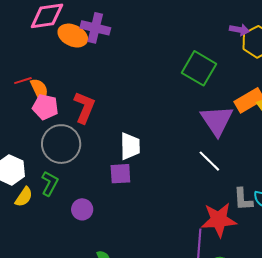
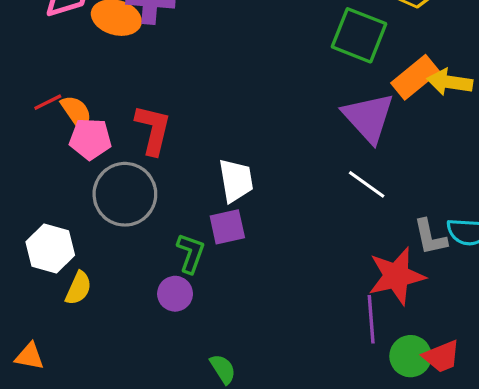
green square: (199, 68) -> (359, 35), moved
green L-shape: (50, 183) -> (191, 253), moved

